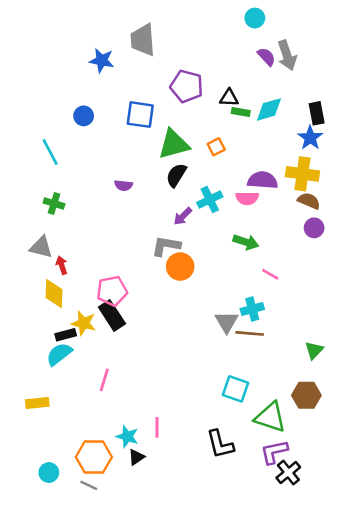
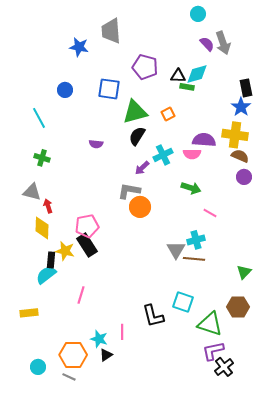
cyan diamond: (269, 109) -> (197, 74), moved
black rectangle: (66, 335) -> (51, 260), turned -70
black L-shape: (220, 444) -> (153, 316), moved

